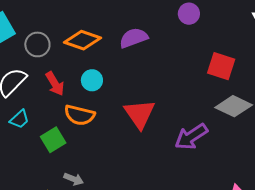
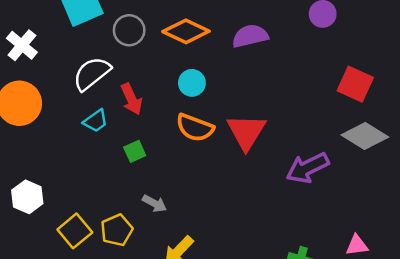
red arrow: (55, 84) -> (131, 99), moved
orange semicircle: (79, 115) -> (195, 128), moved
green square: (53, 140) -> (135, 151), size x0.7

